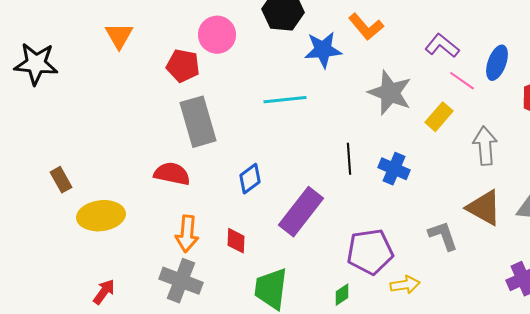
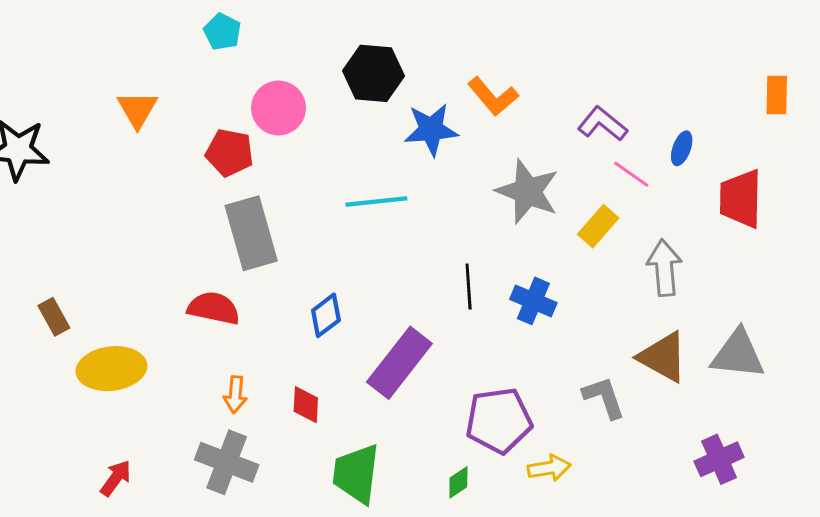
blue ellipse: (497, 63) -> (682, 148), size x0.7
orange arrow: (187, 234) -> (235, 395), size x0.7

